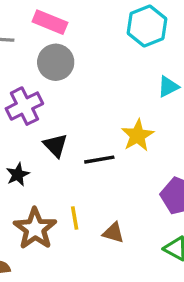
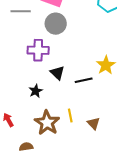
purple cross: (24, 106) -> (38, 50), turned 30
brown triangle: (113, 233) -> (94, 123), turned 32

